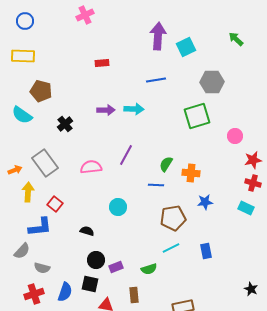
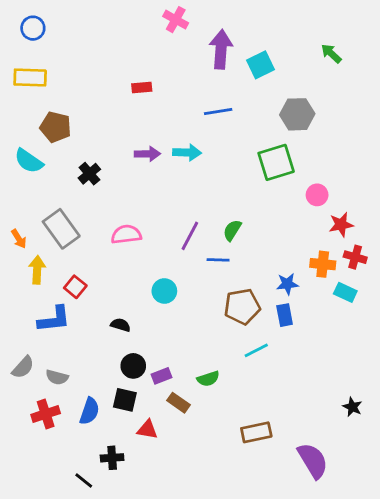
pink cross: (85, 15) -> (176, 20), moved, turned -36
pink circle: (235, 136) -> (317, 195), moved
purple line: (126, 155) -> (190, 236), moved
red star: (253, 160) -> (341, 225), moved
orange arrow: (15, 170) -> (19, 239), turned 80
orange cross: (191, 173) -> (323, 264), moved
cyan line: (171, 248) -> (256, 350), moved
gray semicircle: (22, 251) -> (23, 367), moved
blue rectangle: (206, 251) -> (285, 315), moved
brown rectangle: (134, 295) -> (179, 403), moved, turned -49

